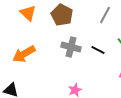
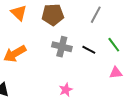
brown pentagon: (62, 15) -> (53, 15), turned -30

